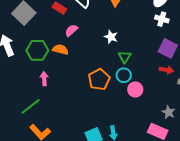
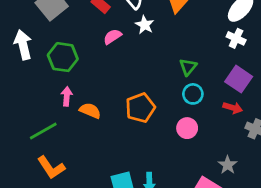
white star: (111, 37) -> (145, 25), moved
orange semicircle: (60, 50) -> (90, 111), moved
green triangle: (125, 57) -> (188, 67), moved
cyan circle: (124, 75) -> (193, 94), moved

